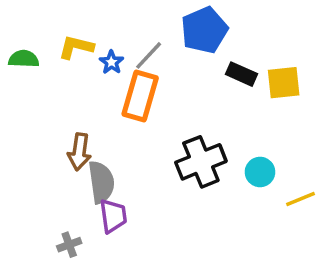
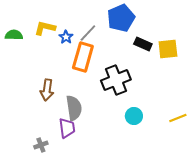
black cross: (201, 162) -> (116, 80), moved
cyan circle: (260, 172) -> (134, 116), moved
gray semicircle: (101, 182) -> (74, 108), moved

